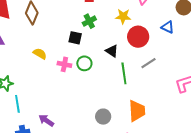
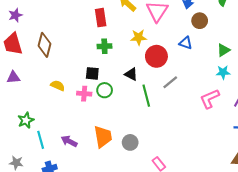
green cross: (89, 21) -> (104, 46), turned 32
black square: (75, 38) -> (92, 73), moved
orange trapezoid: (137, 111) -> (103, 137), moved
purple arrow: (46, 120) -> (69, 141), moved

